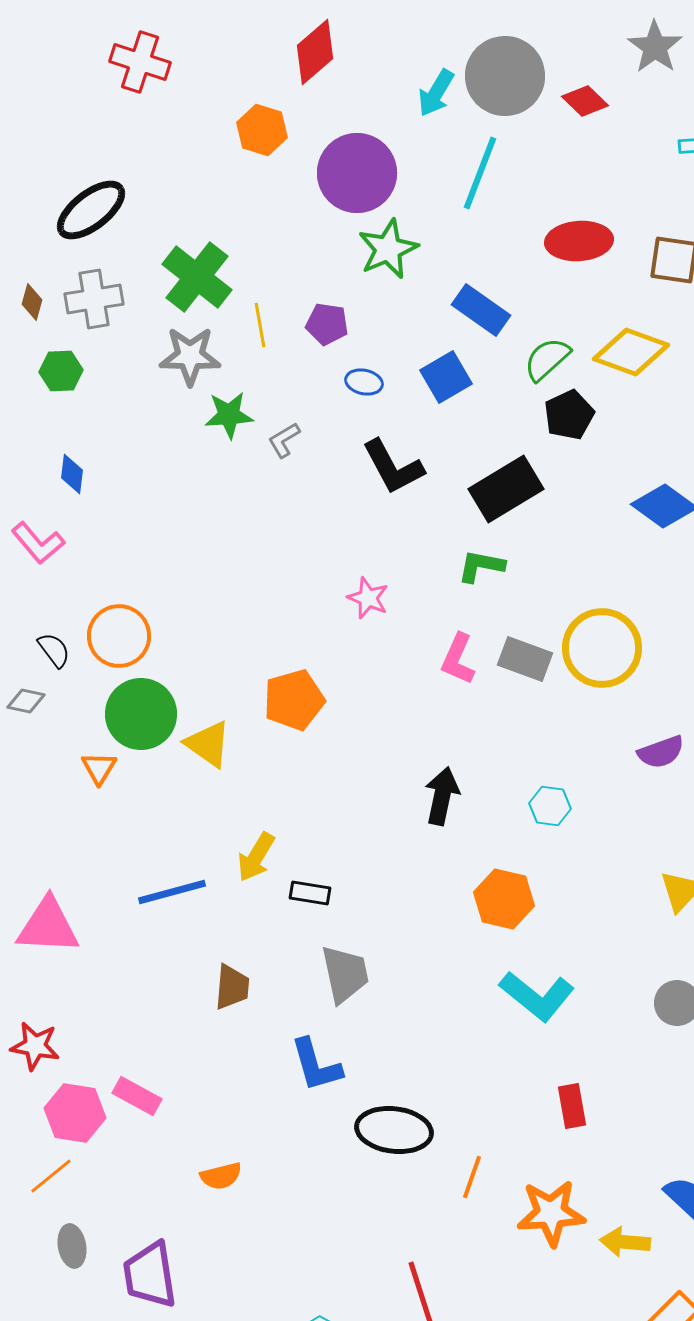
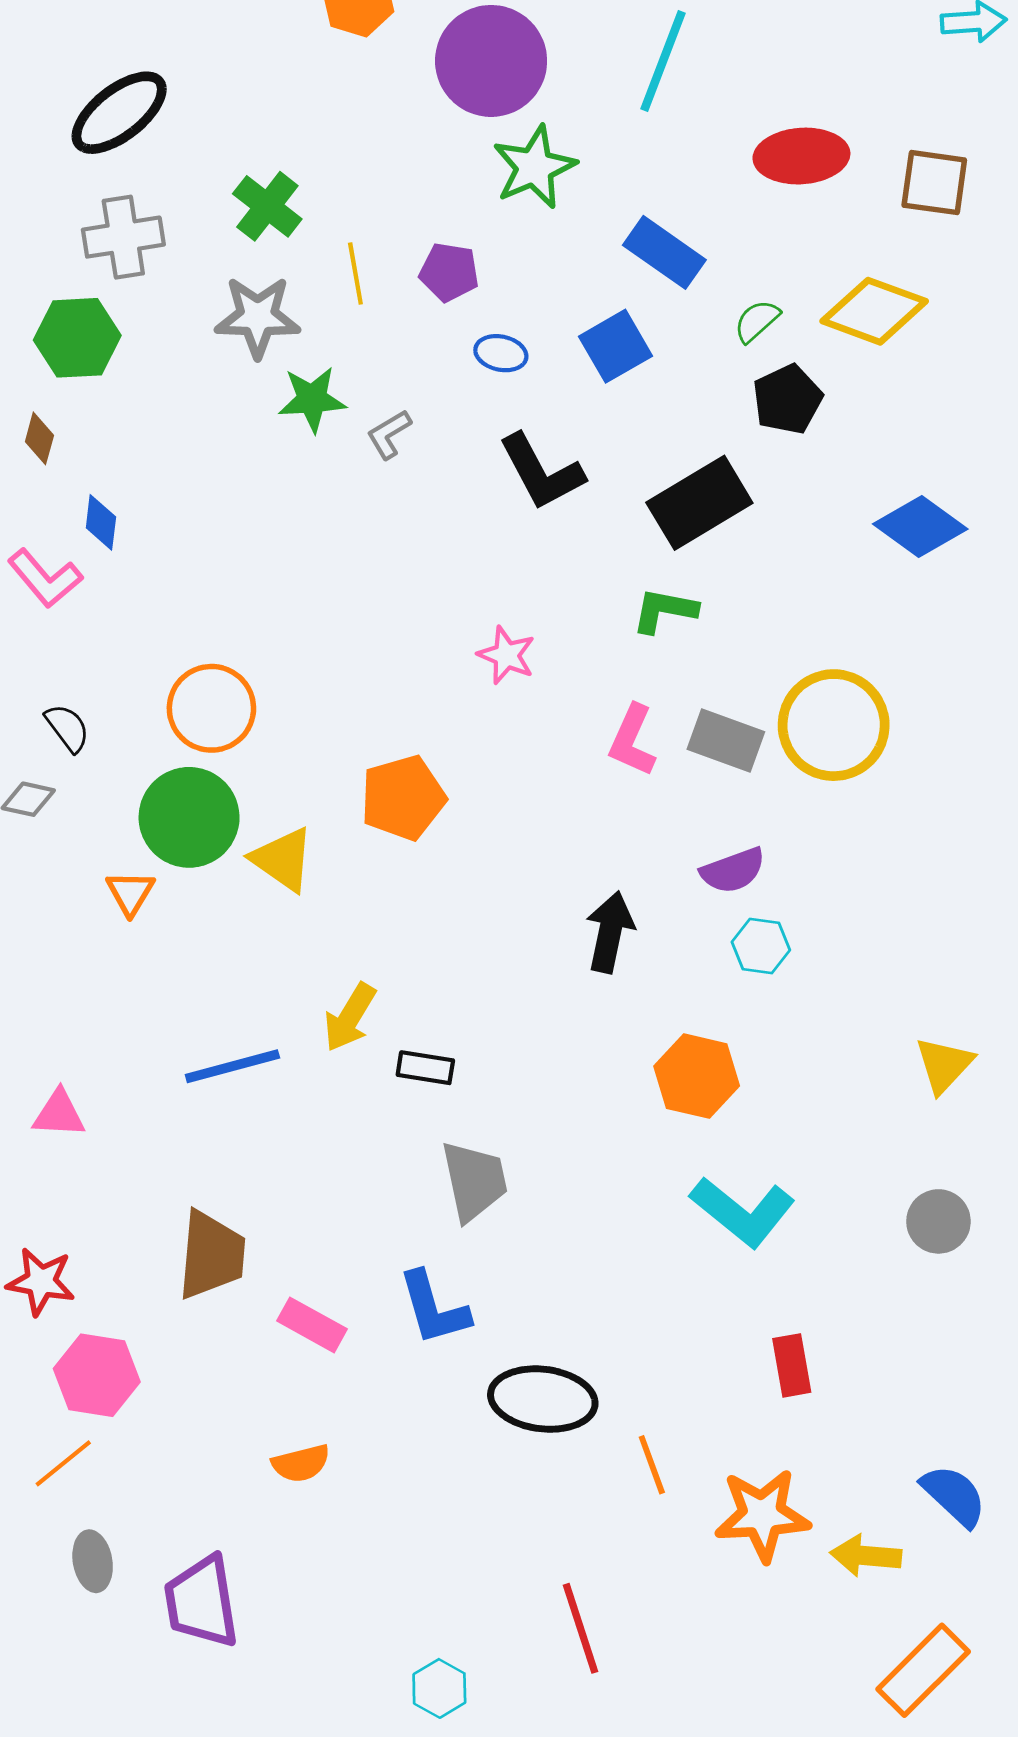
green cross: (197, 277) -> (267, 206), size x0.7
brown diamond: (32, 302) -> (39, 438), moved
green semicircle: (547, 359) -> (757, 321), size x0.7
green hexagon: (61, 371) -> (77, 338), size x1.4
blue diamond: (72, 474) -> (101, 522), moved
orange circle: (119, 636) -> (211, 708), moved
purple semicircle: (661, 752) -> (733, 870), moved
pink triangle: (48, 926) -> (59, 1114), size x0.6
brown trapezoid: (232, 987) -> (211, 1255), moved, size x1.4
pink rectangle: (137, 1096) -> (312, 1325), moved
orange line: (472, 1177) -> (652, 1465), turned -39

